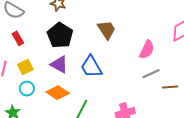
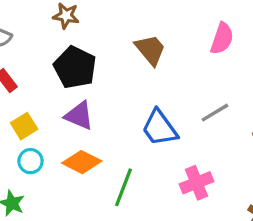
pink semicircle: (147, 50) -> (222, 38), moved
blue trapezoid: (91, 67) -> (160, 128), moved
gray line: (151, 74) -> (215, 113), moved

